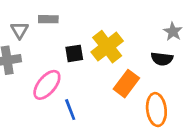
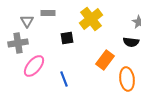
yellow cross: (107, 47) -> (91, 19), moved
pink ellipse: (47, 85) -> (34, 66), moved

